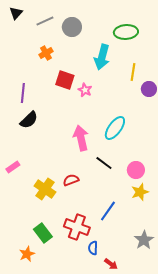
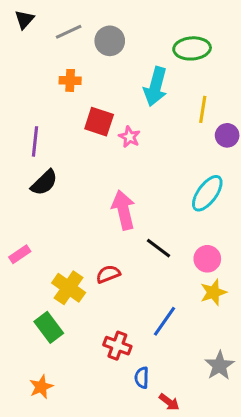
orange cross: (46, 53) -> (70, 80), turned 32
cyan ellipse: (115, 128) -> (207, 193), moved
red cross: (77, 227) -> (117, 346), size x0.7
green rectangle: (43, 233) -> (49, 327), moved

